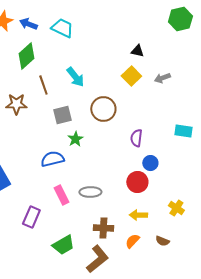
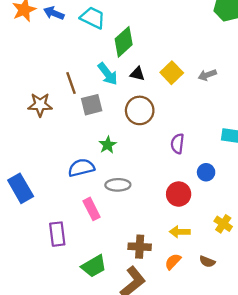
black triangle: (137, 51) -> (137, 74), moved
green diamond: (26, 56) -> (124, 42), moved
gray square: (62, 115) -> (92, 105), moved
blue circle: (150, 163) -> (206, 172), moved
gray ellipse: (90, 192) -> (118, 185), moved
purple rectangle: (31, 217) -> (57, 234), turned -30

